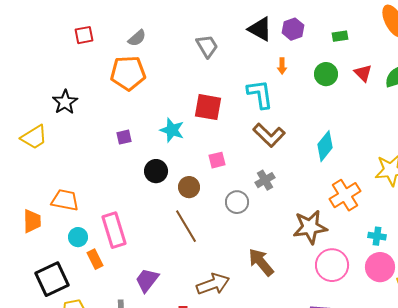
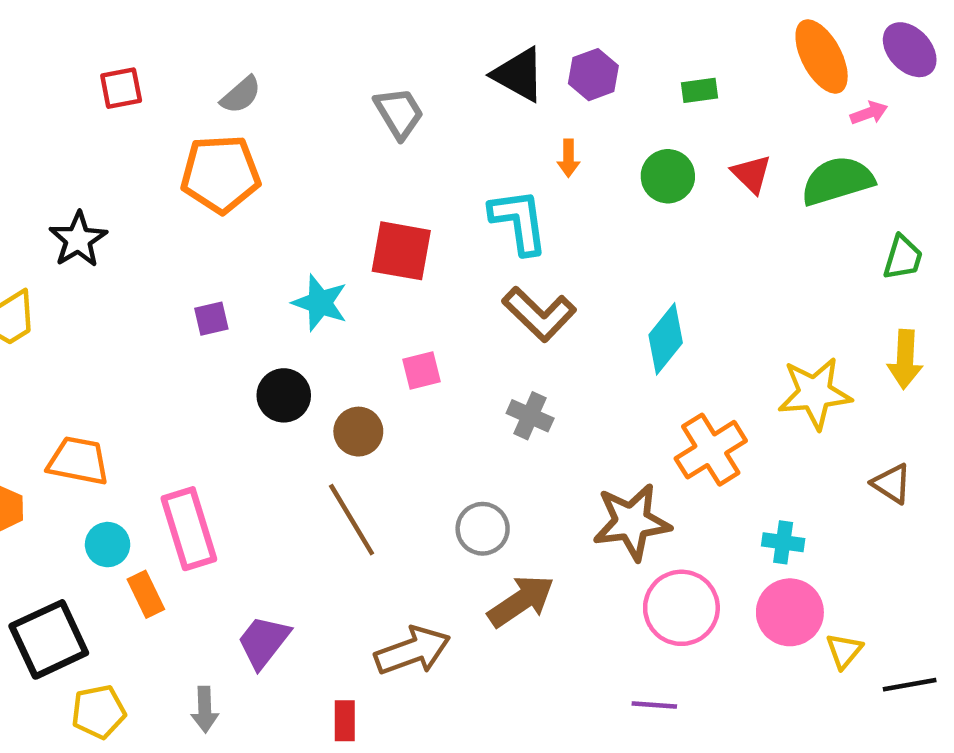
gray cross: (265, 180) -> (530, 416), turned -36
gray circle: (237, 202) -> (483, 529), moved
brown arrow: (261, 262) -> (521, 601), turned 96

